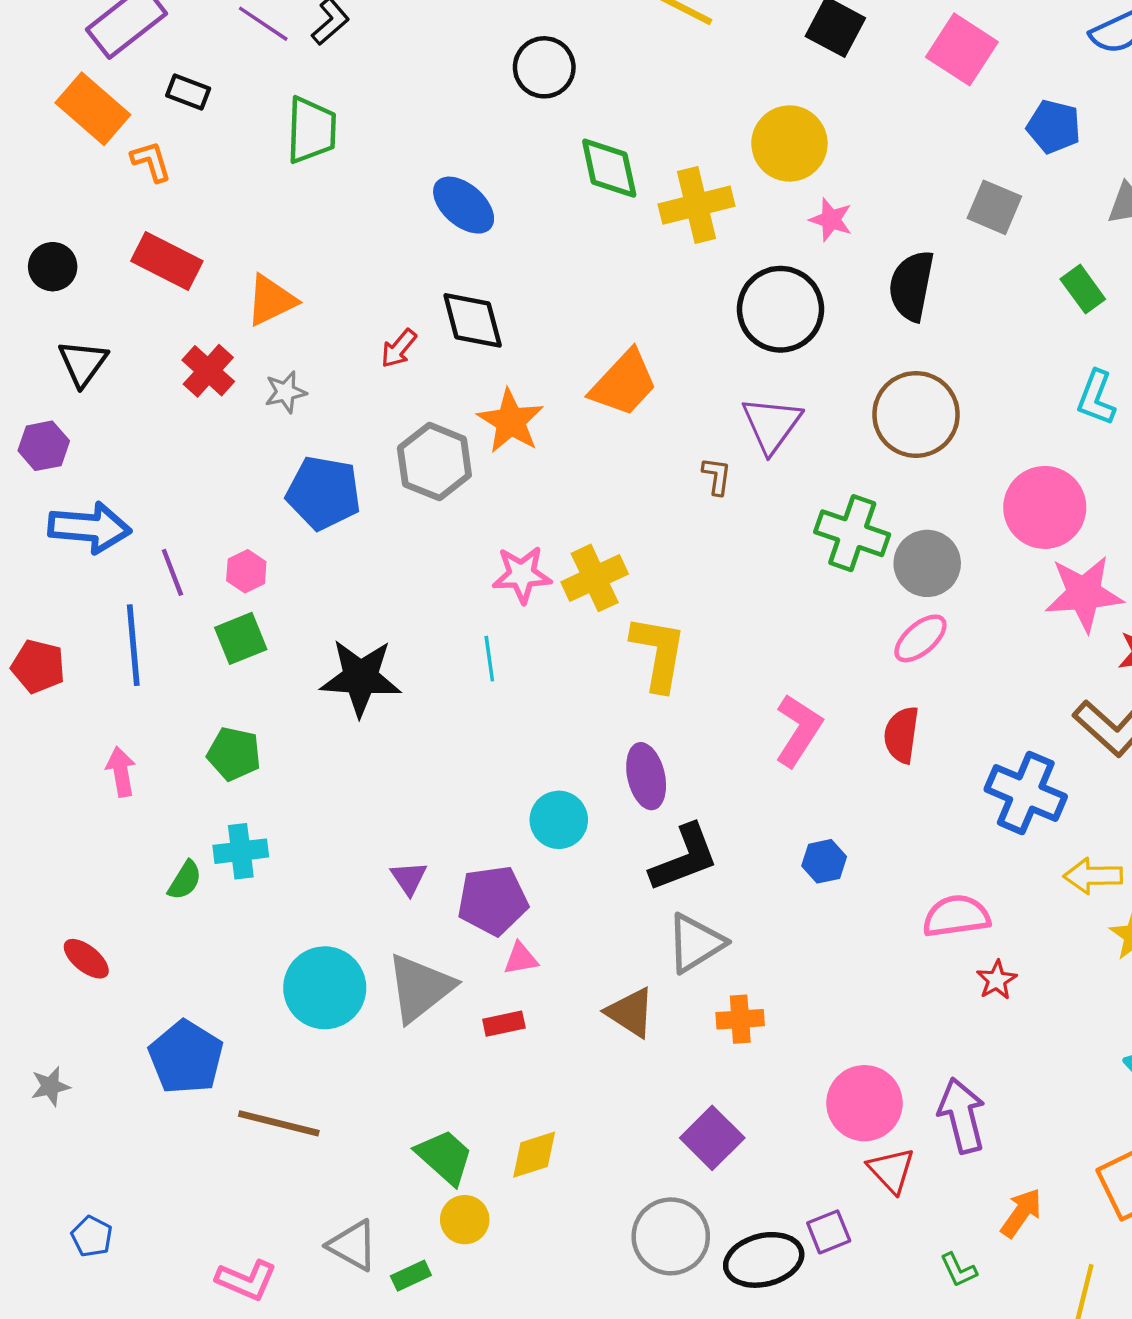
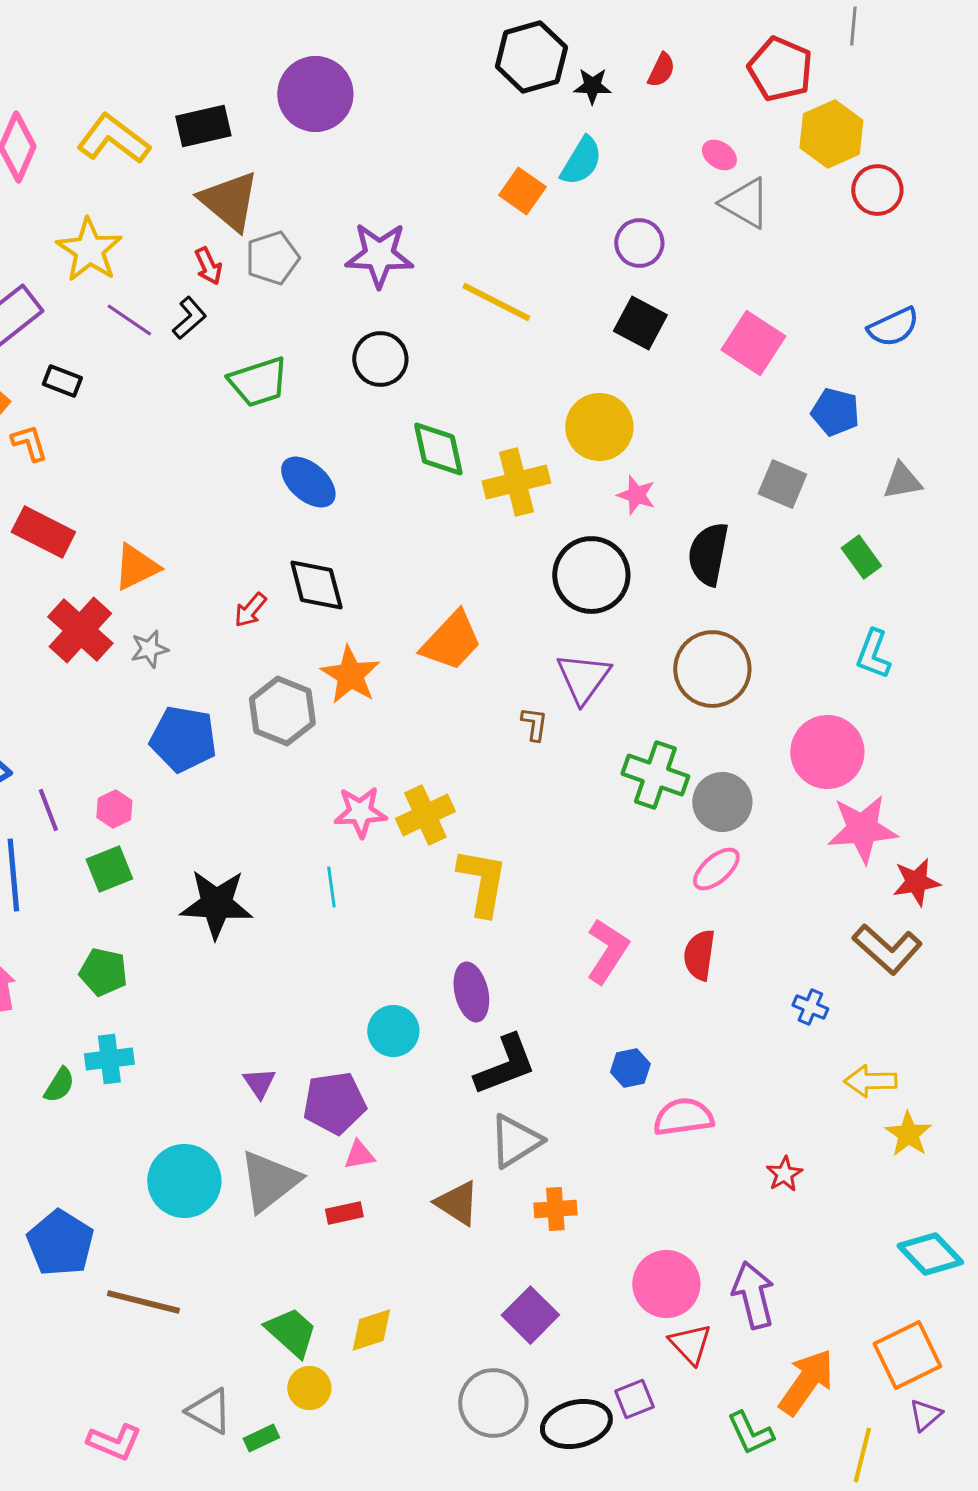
green trapezoid: (311, 130) -> (258, 382), moved, turned 70
red cross: (208, 371) -> (80, 630), size x1.4
blue cross: (1026, 793) -> (810, 1007), size x0.5
pink semicircle: (956, 916) -> (683, 1117), moved
orange arrow: (1021, 1213) -> (806, 1382), size x1.5
green L-shape: (959, 1270) -> (750, 1433), size x1.4

